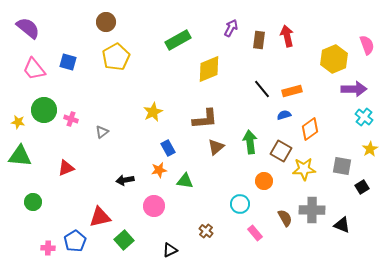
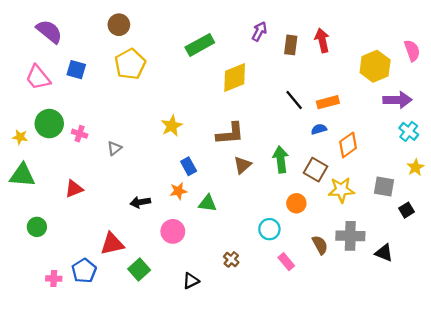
purple semicircle: (28, 28) -> (49, 31), moved

